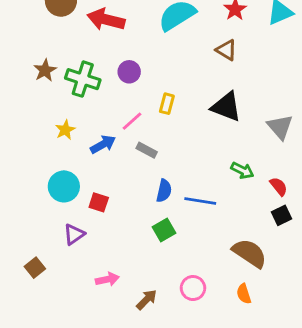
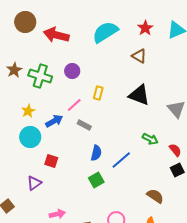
cyan circle: (64, 186) -> (30, 137), moved
blue line: (200, 201) -> (121, 160), turned -50
brown semicircle: (250, 253) -> (155, 196), size x0.7

